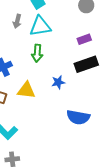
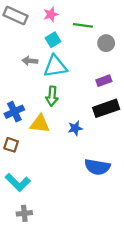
gray arrow: (17, 21) -> (30, 61), turned 80
yellow triangle: (26, 90) -> (40, 124), moved

